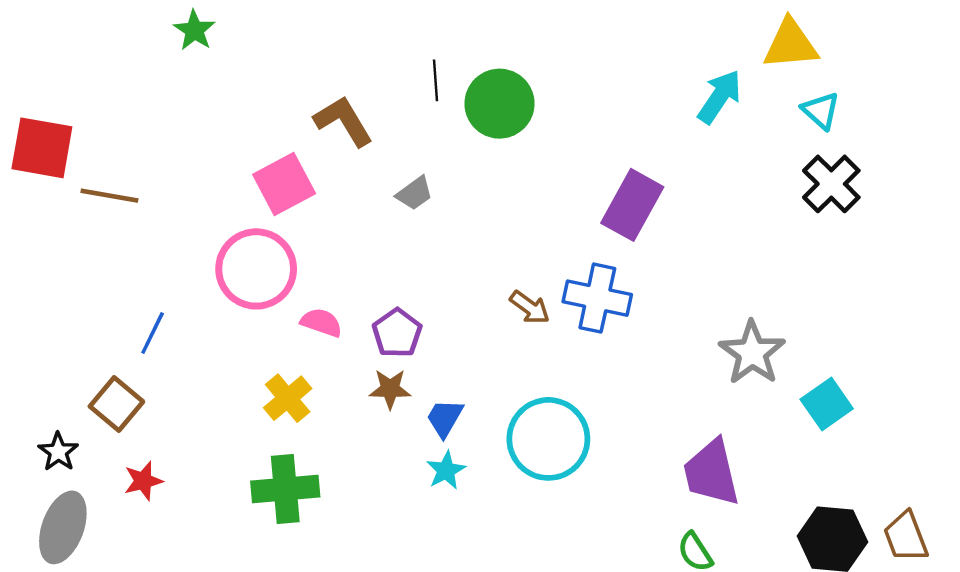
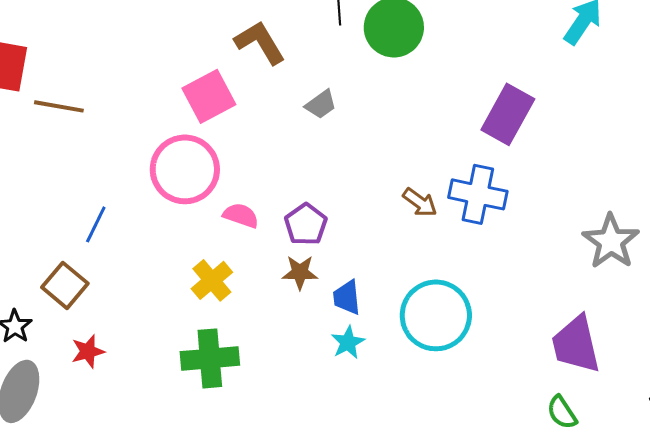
blue trapezoid: (445, 418) -> (347, 297), turned -36

